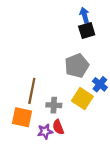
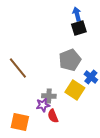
brown line: (32, 91) -> (18, 68), moved, turned -50
orange square: (22, 117) -> (20, 122), moved
purple star: (45, 131) -> (43, 105), moved

